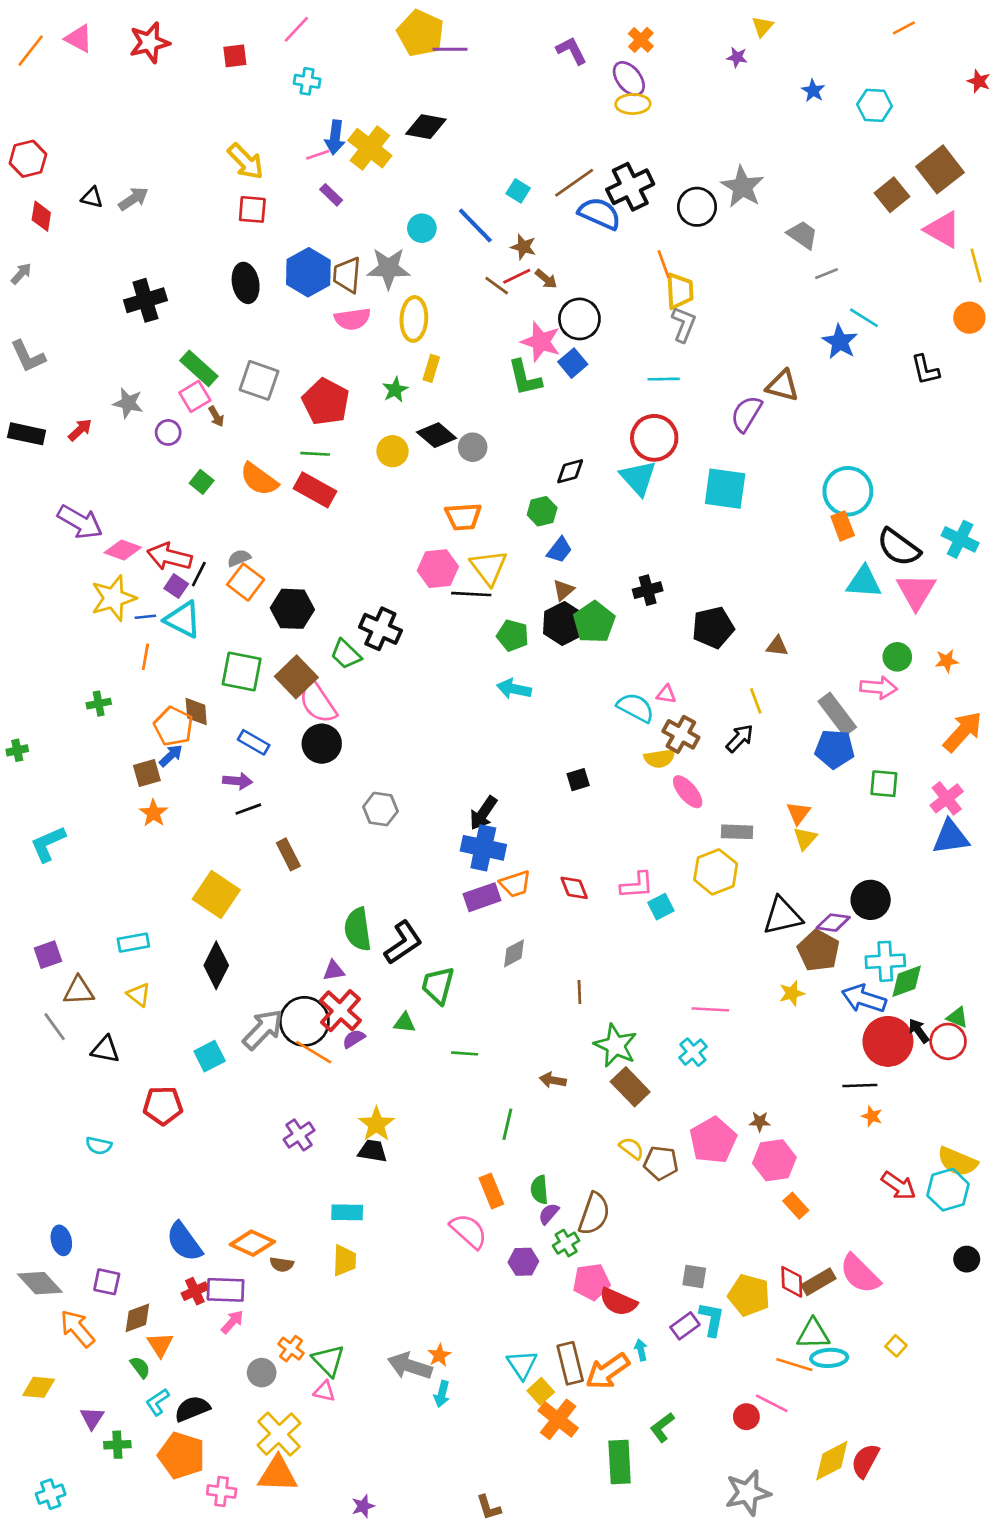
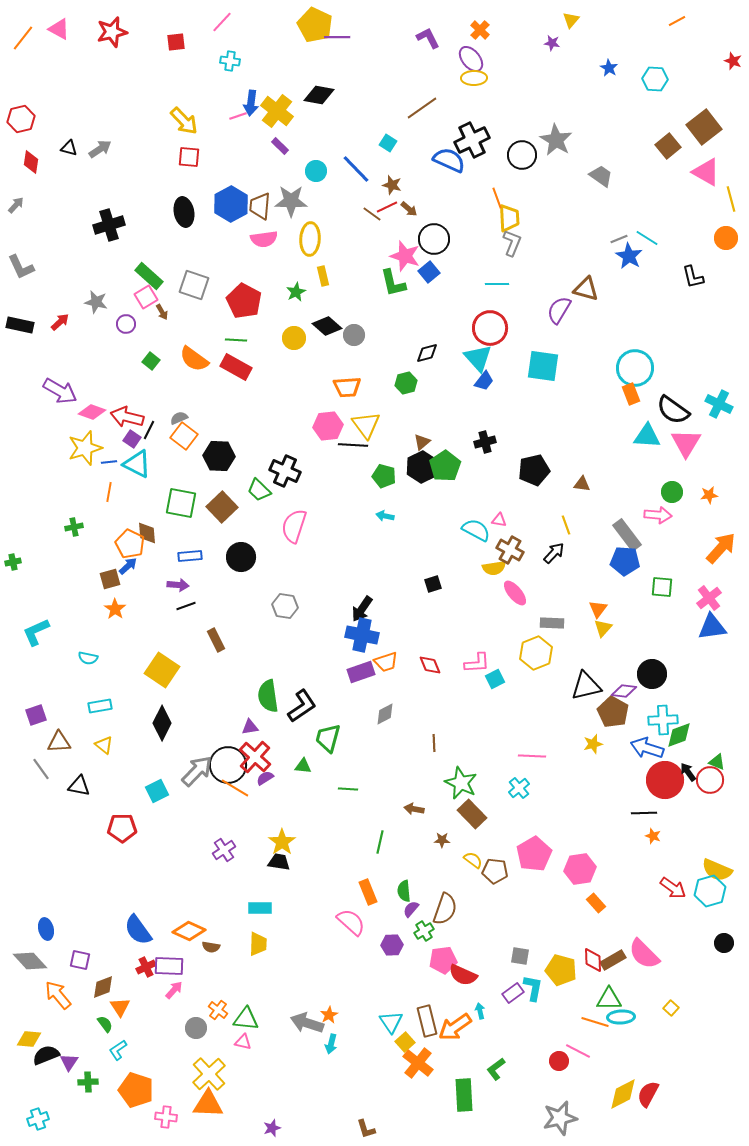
brown line: (574, 183) -> (422, 108), moved
purple rectangle: (331, 195) -> (280, 146), moved
gray line: (827, 274) -> (619, 239), moved
yellow rectangle: (431, 368) -> (323, 276), turned -30
blue trapezoid: (559, 550) -> (484, 381), moved
cyan arrow: (514, 689) -> (385, 516), size x0.7
pink semicircle: (318, 702) -> (294, 526), moved, turned 52
blue rectangle: (254, 742) -> (190, 556), turned -35
brown star: (760, 1122) -> (442, 840), moved
cyan semicircle: (99, 1146) -> (88, 658), moved
green triangle: (328, 1361) -> (246, 1019), turned -40
black semicircle: (192, 1409) -> (46, 1055), moved

